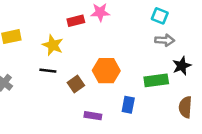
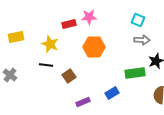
orange hexagon: (106, 71) -> (94, 47), moved
blue rectangle: (128, 105) -> (112, 93), turned 48
purple rectangle: (93, 116) -> (83, 102), turned -32

